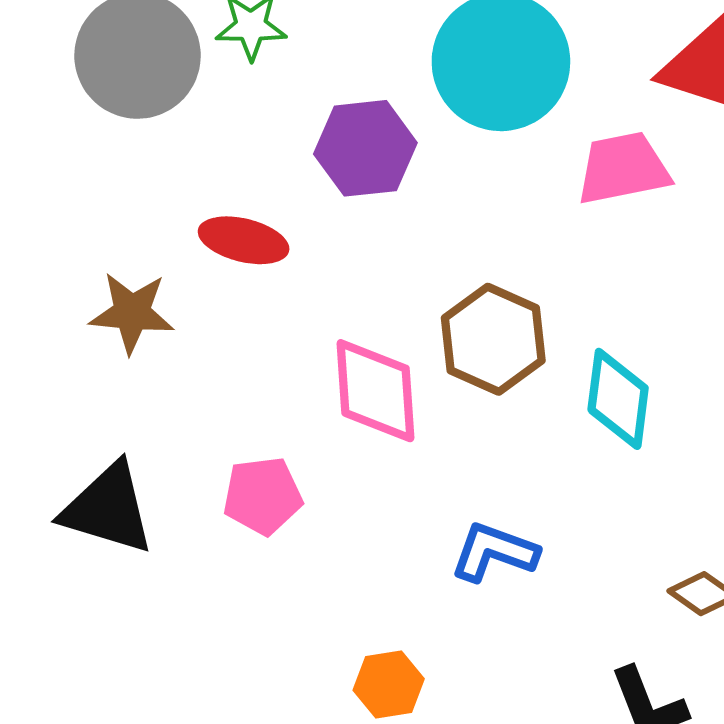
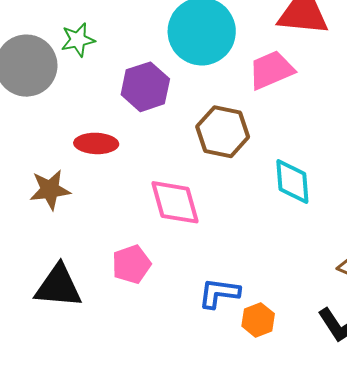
brown hexagon: (493, 339) -> (223, 132), moved
blue L-shape: (494, 552) -> (219, 293), moved
orange hexagon: (389, 685) -> (258, 320), moved

